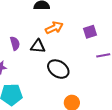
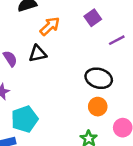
black ellipse: (58, 69) -> (99, 78), moved

